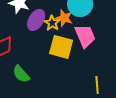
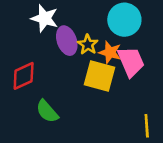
orange star: (64, 18) -> (110, 52), moved
purple ellipse: (36, 20) -> (67, 41), turned -50

